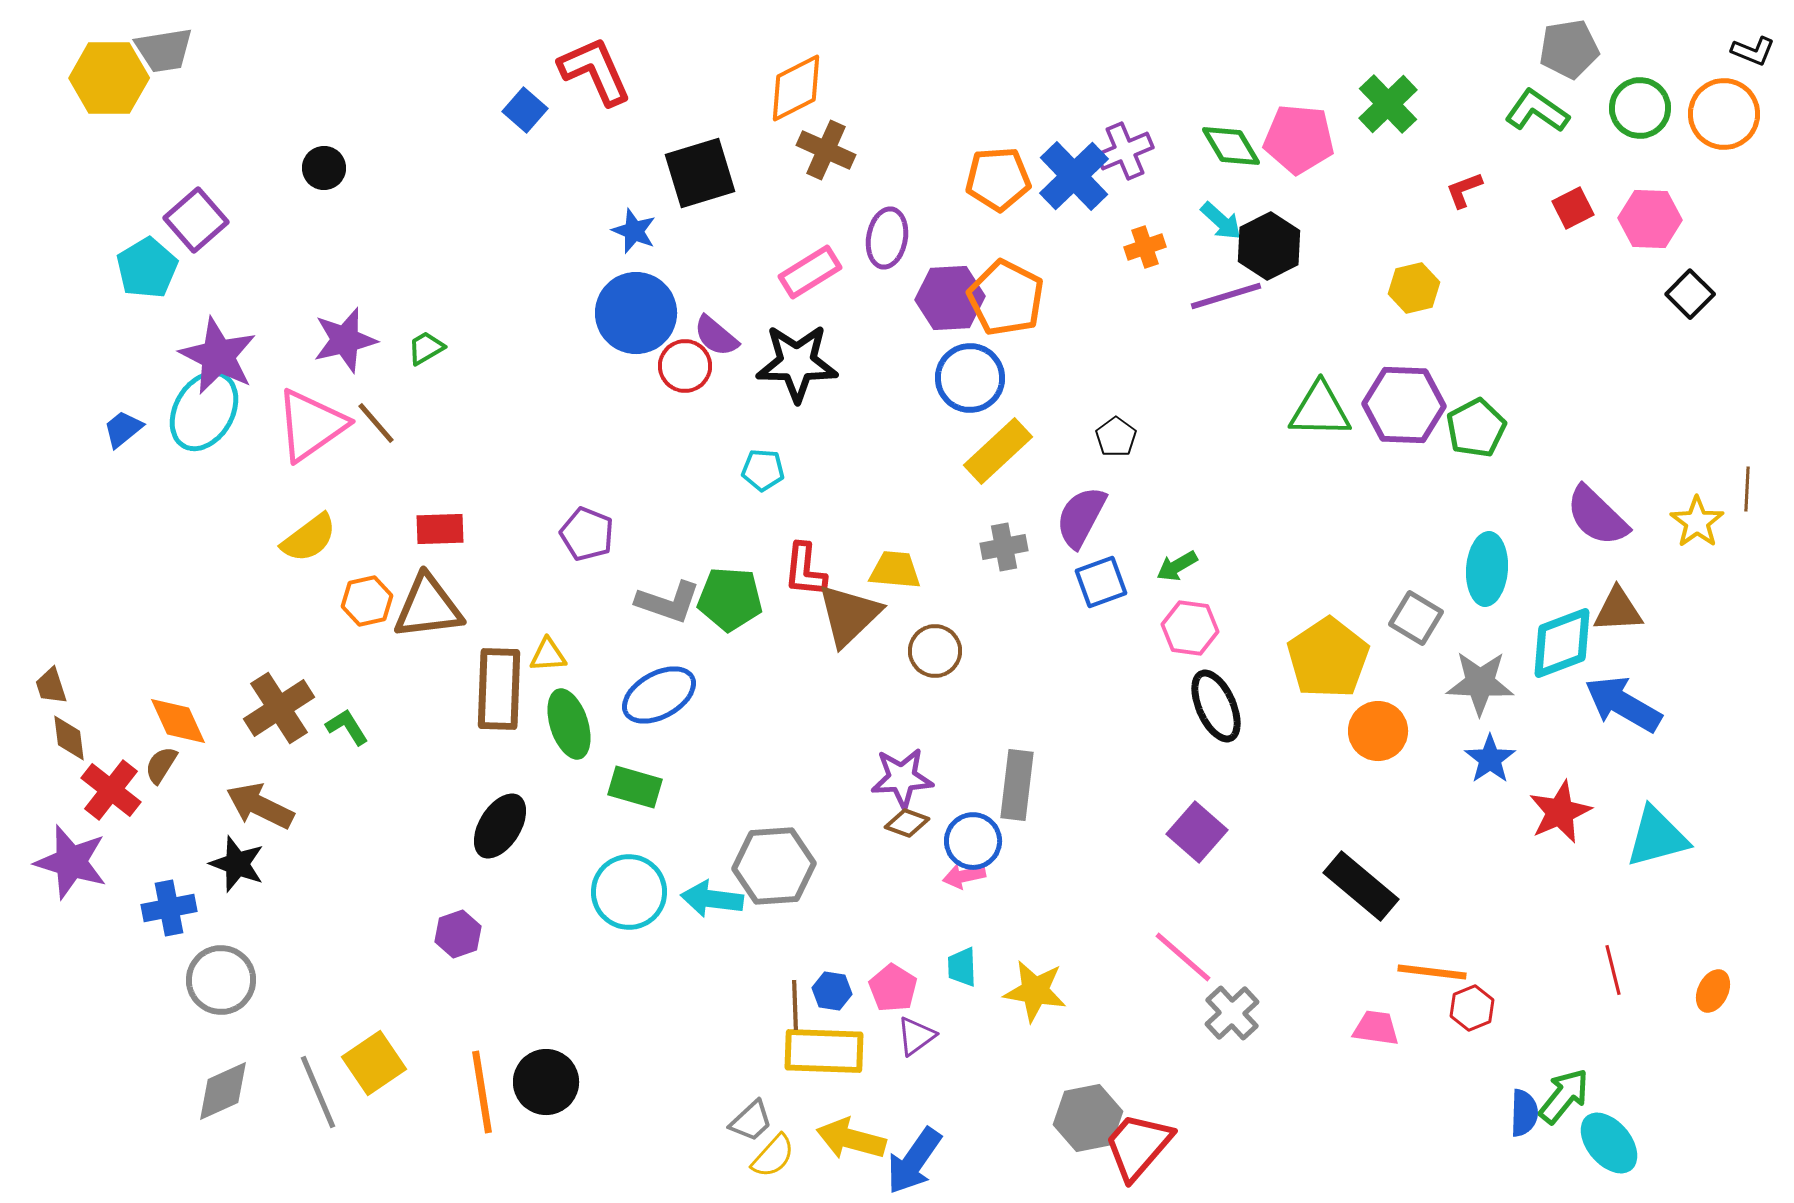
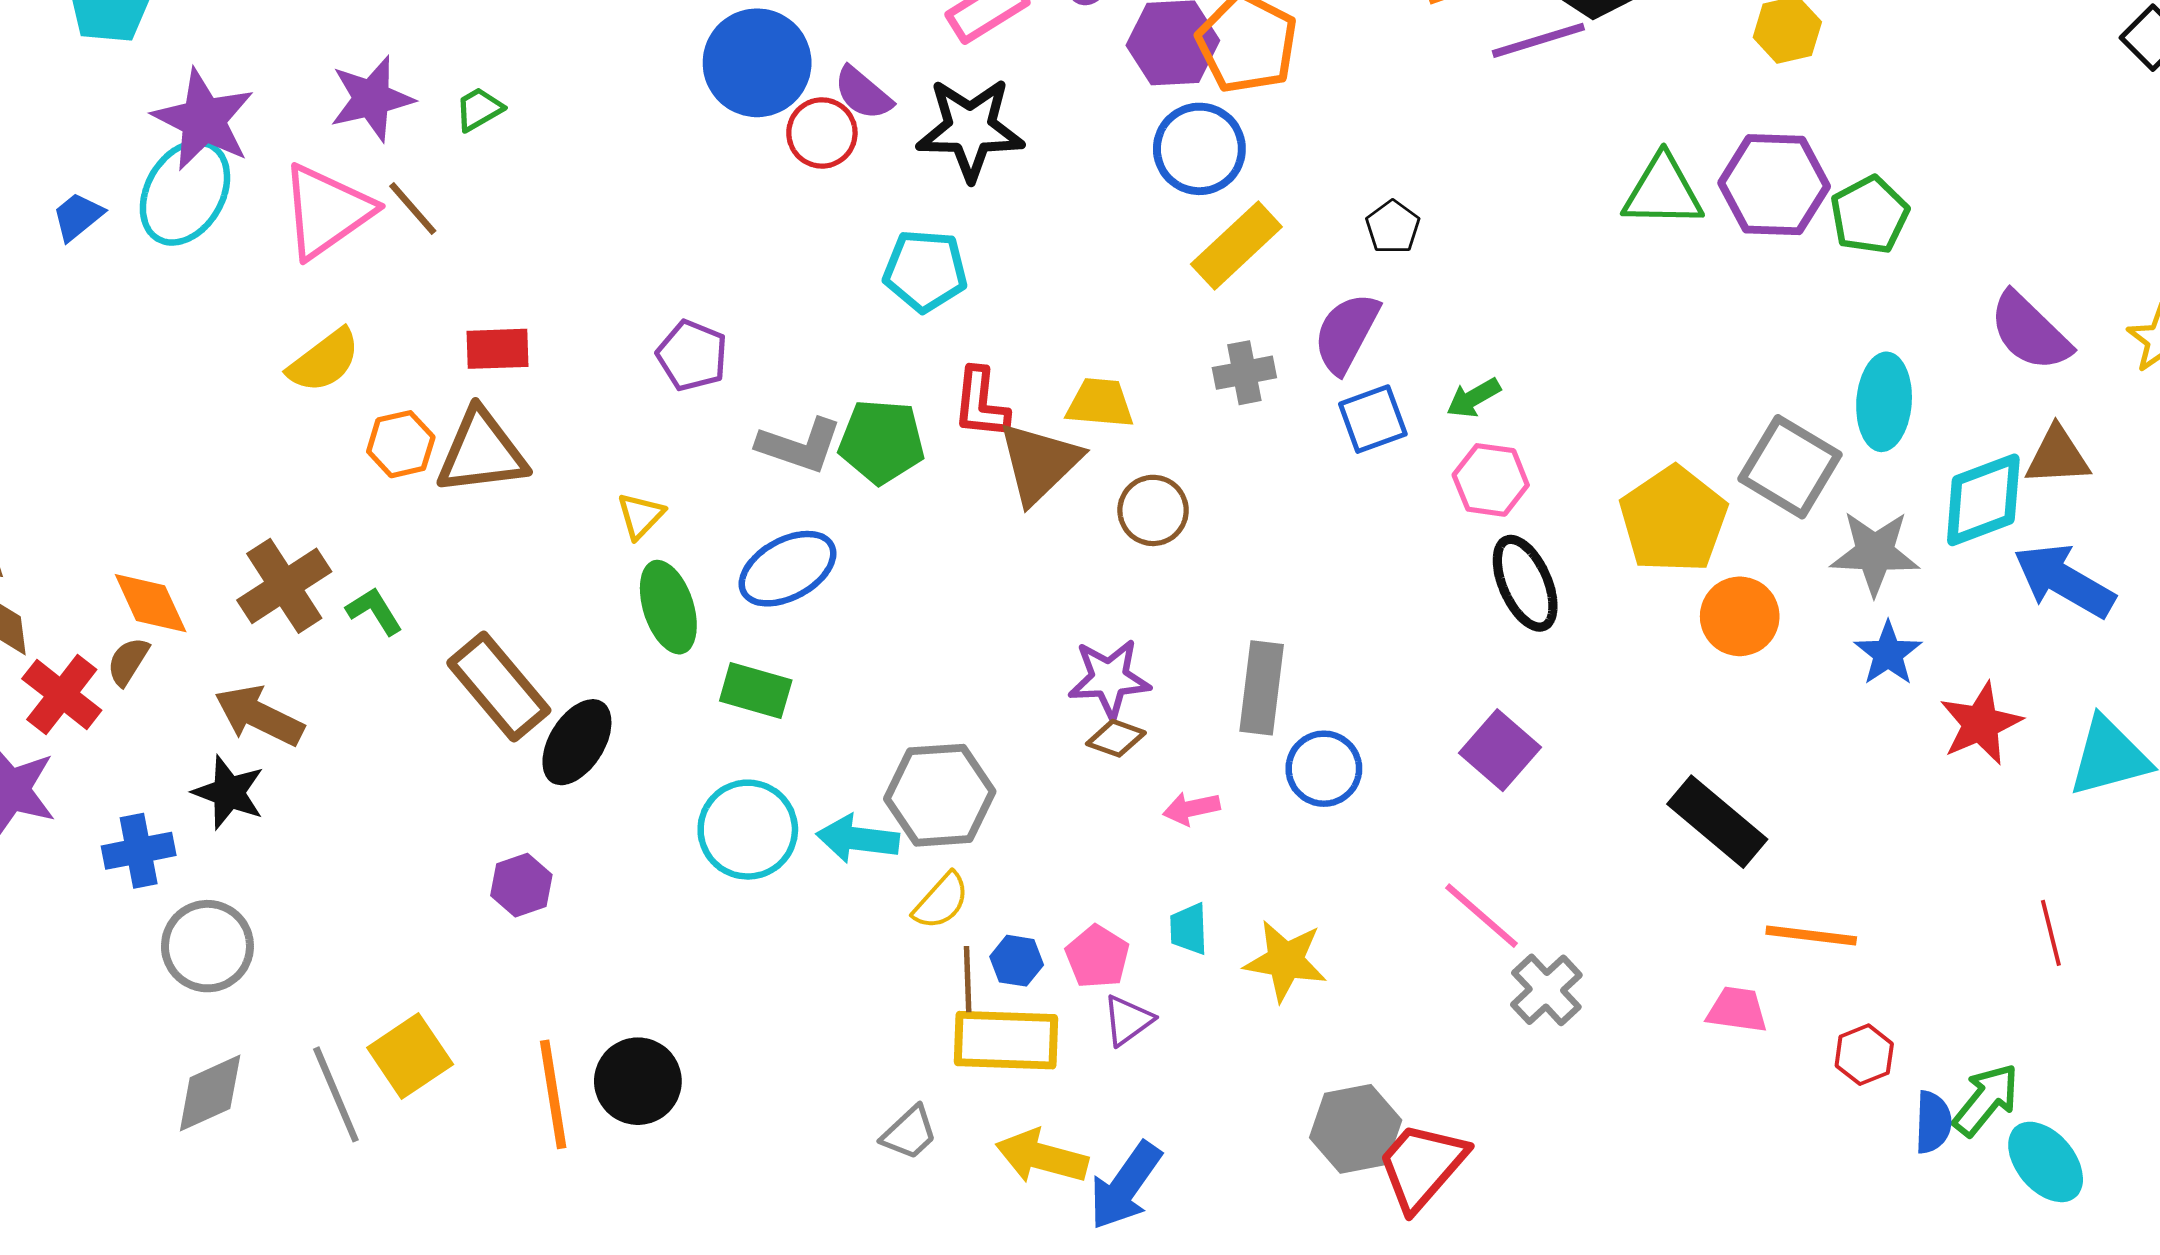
cyan pentagon: (763, 470) -> (925, 271), size x1.5
gray square: (1416, 618) -> (1790, 467), size x1.4
yellow triangle: (548, 655) -> (641, 516), turned -42
brown rectangle: (499, 689) -> (499, 687), moved, turned -42
blue circle: (973, 841) -> (1324, 769), moved
red hexagon: (1472, 1008) -> (1864, 1055), moved
yellow semicircle: (773, 1156) -> (941, 901), moved

